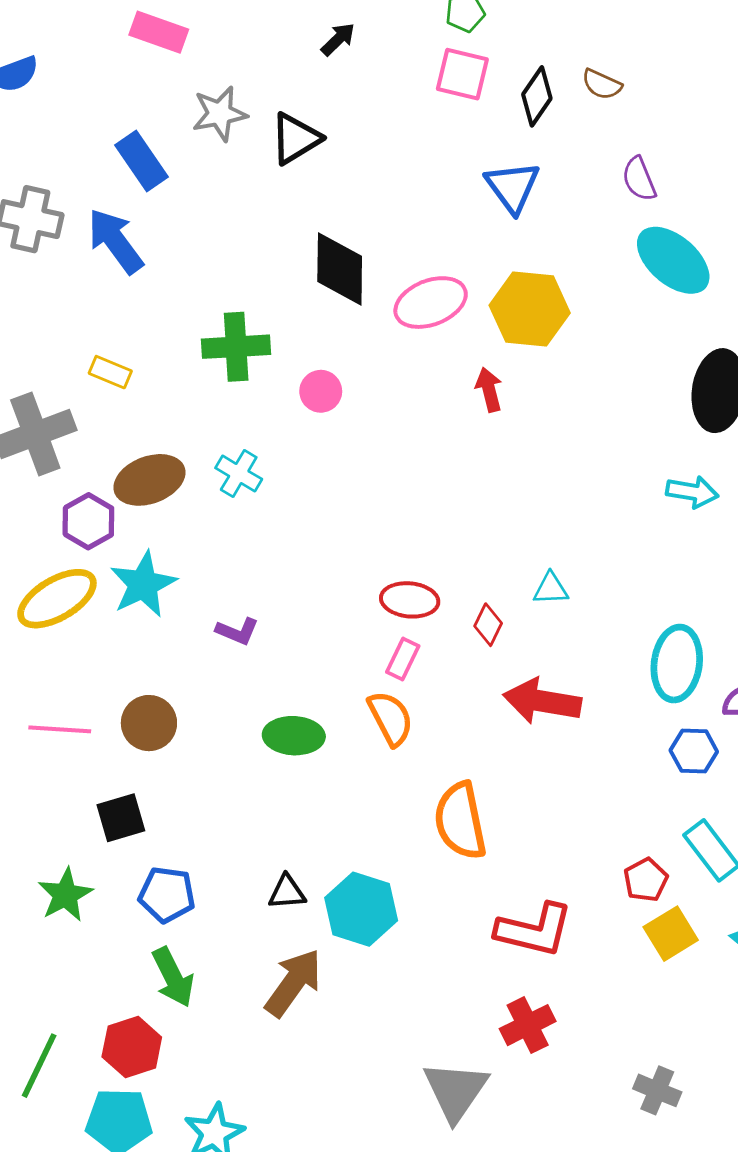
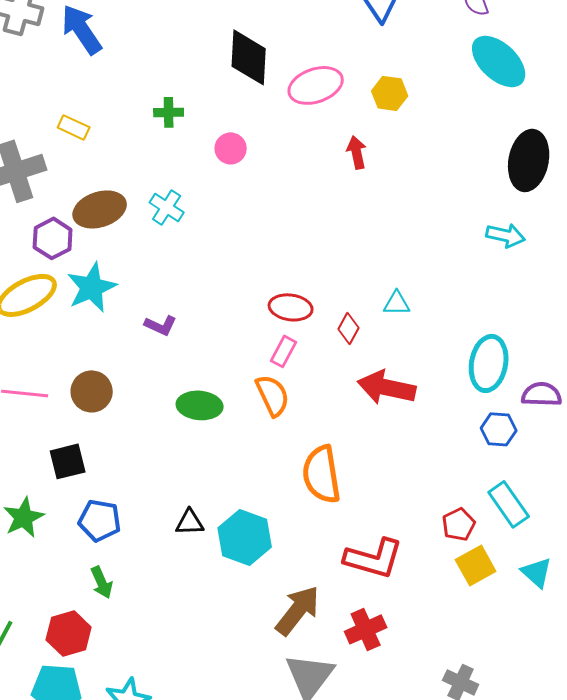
yellow hexagon: (530, 309) -> (390, 93), size x0.6
green cross: (236, 347) -> (169, 112), size x0.6
green arrow: (173, 977) -> (102, 582), size x0.7
brown arrow: (293, 983) -> (298, 610), moved

